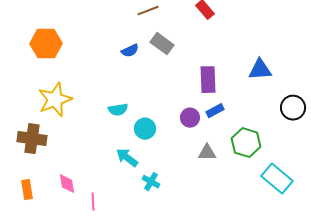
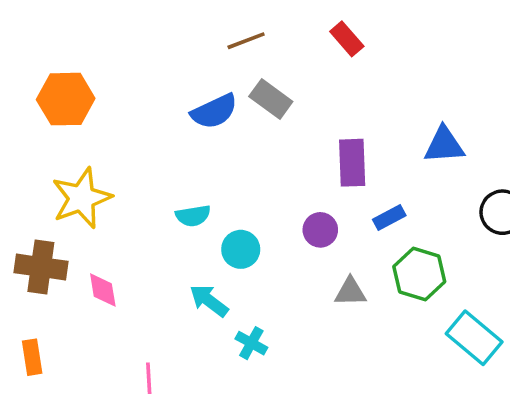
blue semicircle: (130, 51) -> (214, 111), size x1.5
blue rectangle: (215, 111) -> (389, 217), moved
pink diamond: (67, 184) -> (103, 290), moved

